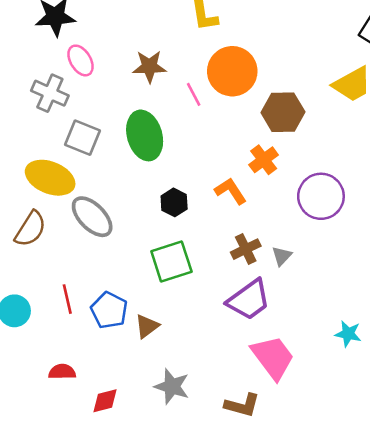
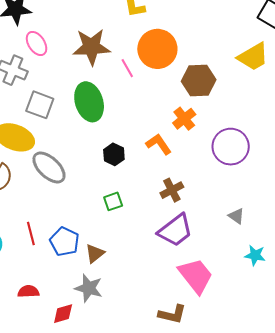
brown star: (149, 67) -> (91, 47), size x1.4
gray triangle: (282, 256) -> (236, 216), moved, turned -36
green square: (171, 261) -> (113, 201), size x0.6
gray star: (172, 386) -> (89, 288), moved

